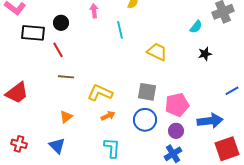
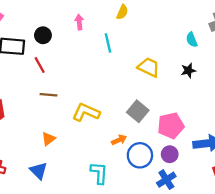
cyan semicircle: (196, 27) -> (192, 40), turned 120
black star: (205, 54) -> (188, 71), moved
gray square: (147, 92) -> (138, 111), turned 30
orange arrow: (108, 116) -> (119, 140), moved
blue circle: (145, 120) -> (140, 155), moved

